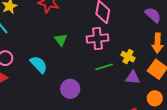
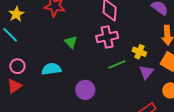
cyan semicircle: (39, 65) -> (51, 69), turned -48
purple triangle: (133, 78) -> (146, 72), turned -49

